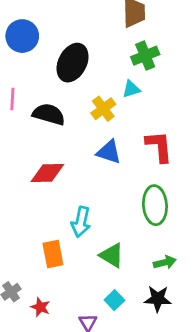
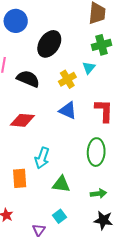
cyan triangle: (131, 89) -> (89, 68), turned -40
green triangle: (112, 255) -> (61, 184), turned -30
black star: (158, 299) -> (103, 220), moved

